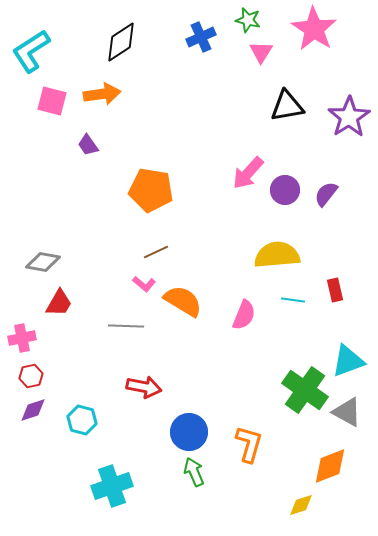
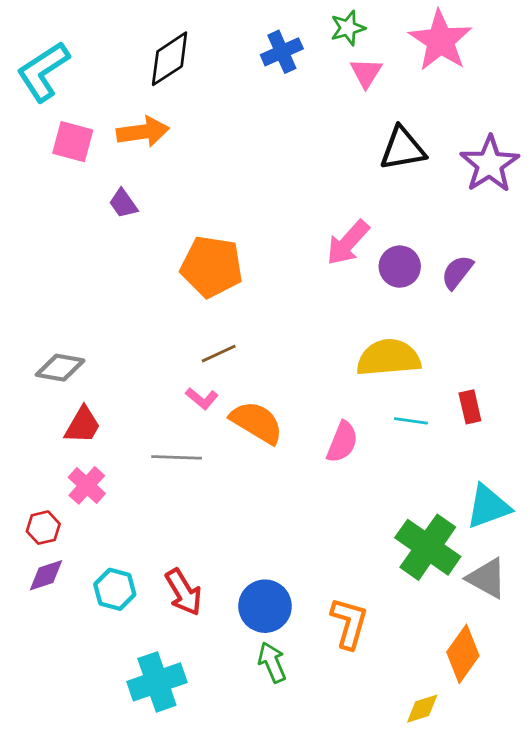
green star: (248, 20) -> (348, 28), turned -30
pink cross: (22, 338) -> (87, 485), moved, turned -36
red arrow: (144, 387) -> (184, 592), moved, turned 48
orange diamond: (330, 466) -> (463, 654), turned -33

